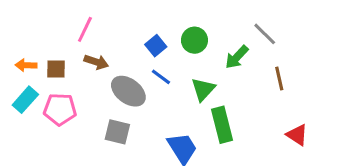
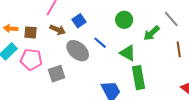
blue square: (156, 46) -> (79, 21), moved
green triangle: (203, 89) -> (128, 53), turned -48
gray square: (117, 132) -> (57, 74), moved, turned -36

